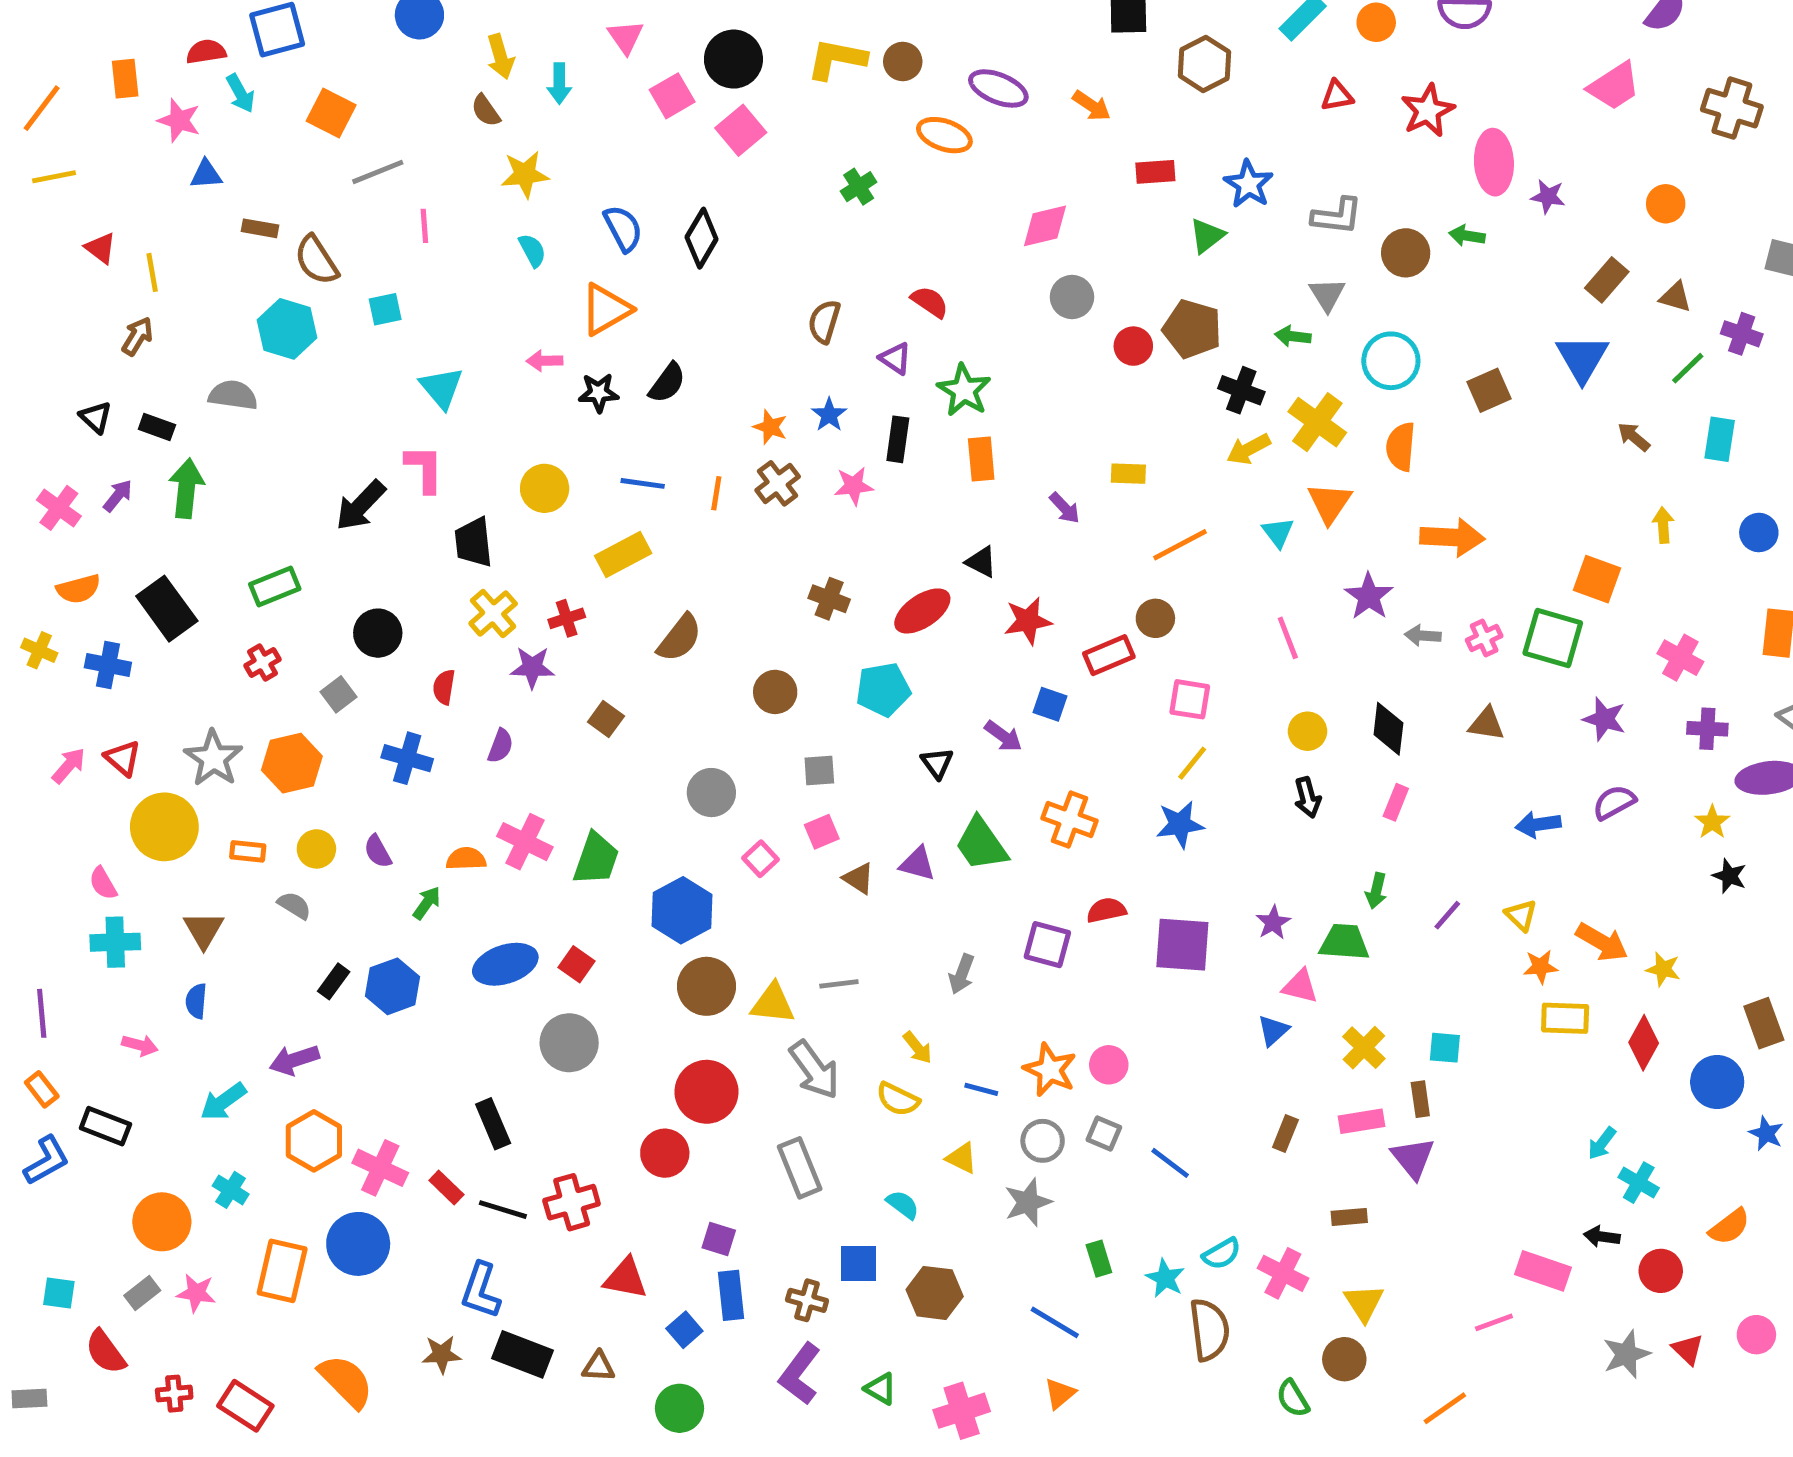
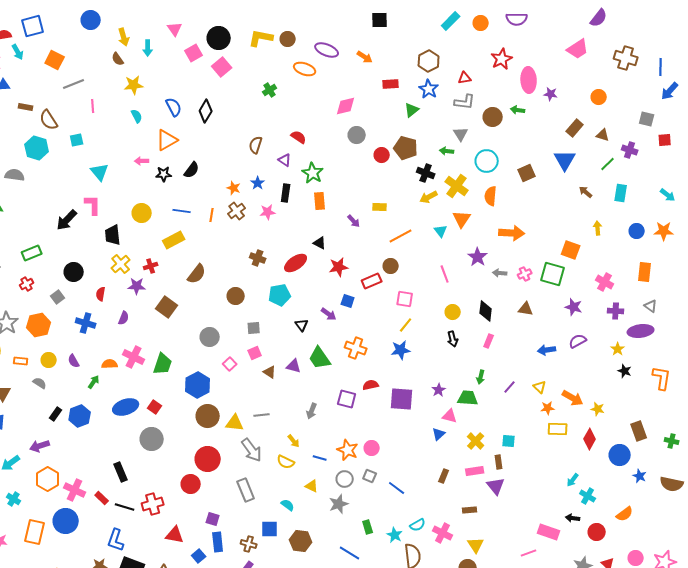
brown hexagon: (1204, 64) -> (429, 61), moved
red triangle: (1337, 96) -> (465, 78), moved
brown square: (606, 719) -> (167, 307), size x1.5

